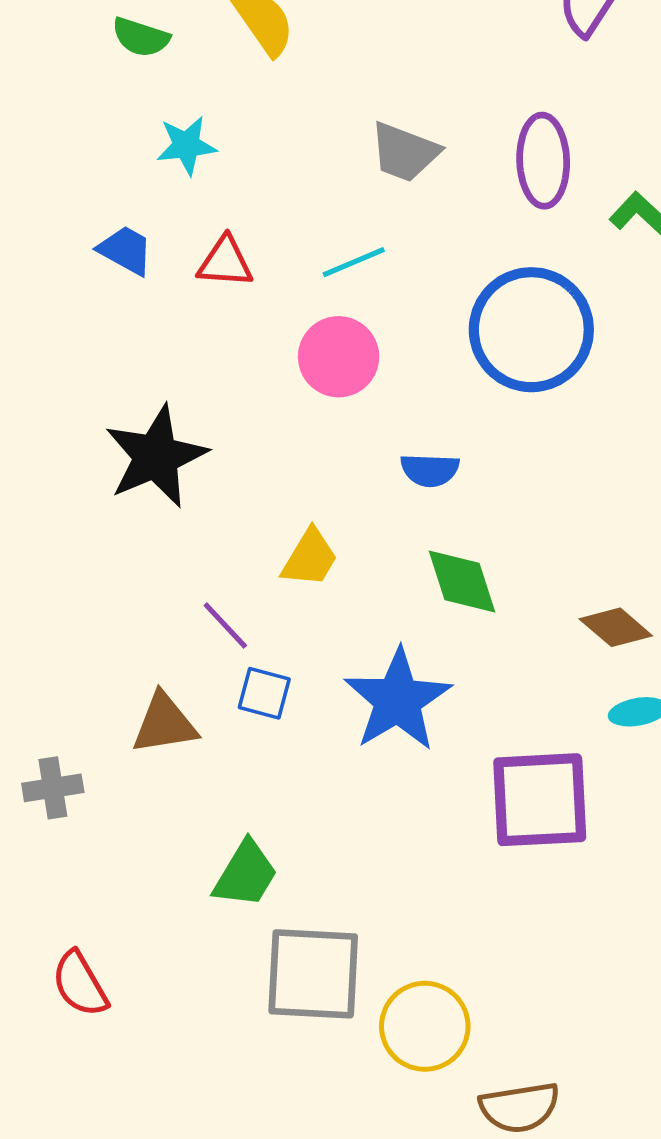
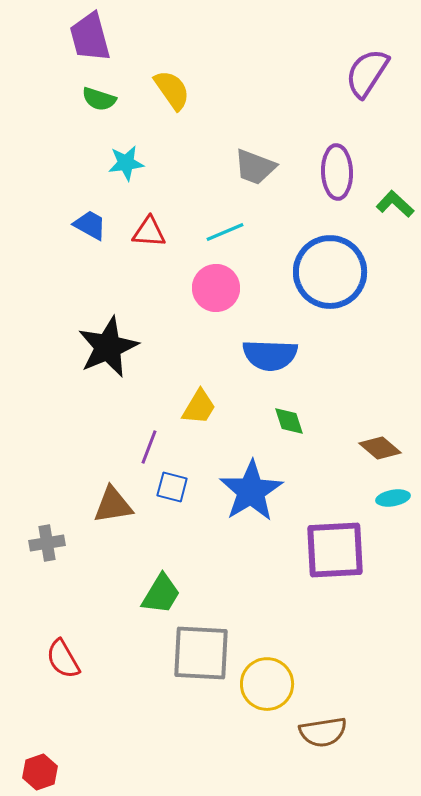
blue semicircle: (430, 470) -> (270, 355), size x1.6
green diamond: (462, 582) -> (289, 421), size x0.7
purple line: (225, 626) -> (149, 447), turned 64

